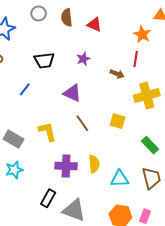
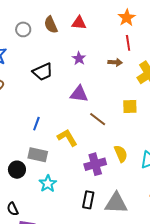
orange star: (142, 34) -> (127, 18), turned 30
blue line: (25, 89) -> (36, 124), moved

